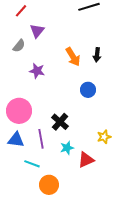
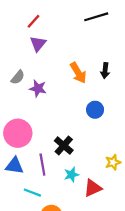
red line: (21, 11) -> (33, 21), moved
gray semicircle: (19, 46) -> (18, 77), moved

